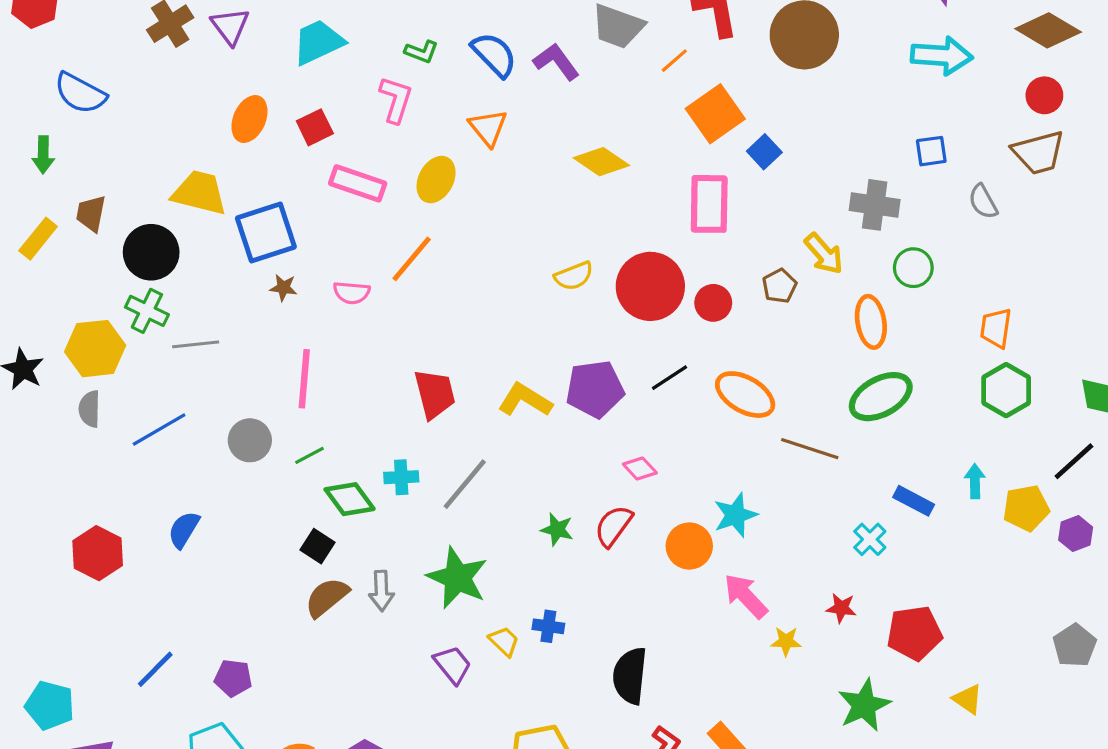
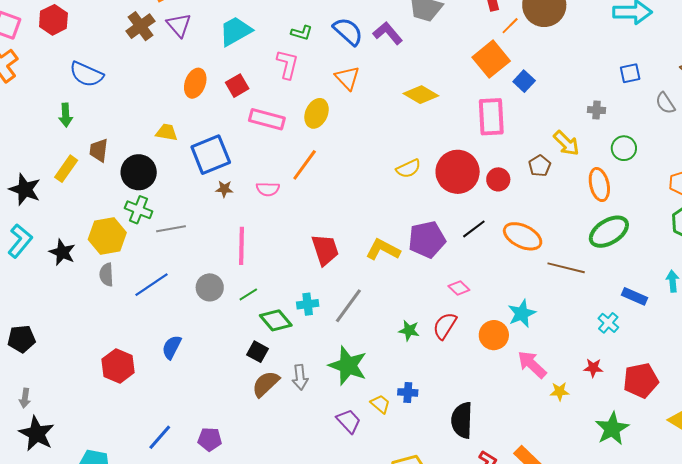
orange line: (674, 61) -> (510, 26), moved
yellow trapezoid: (199, 193) -> (167, 132), size x0.6
gray cross: (875, 205) -> (597, 110), size x0.6

